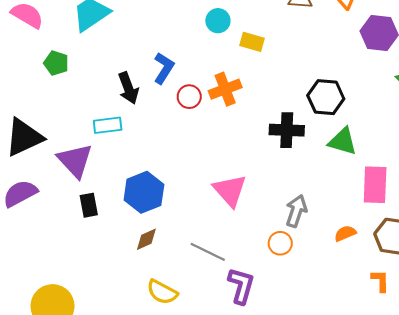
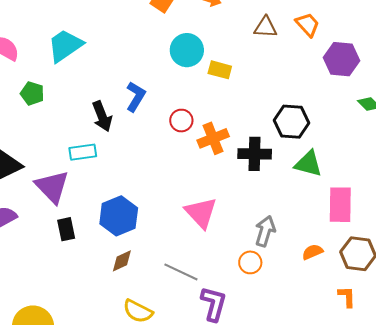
cyan circle: (218, 21) -> (187, 50), size x1.4
orange cross: (225, 89) -> (213, 138), moved
red circle: (189, 97) -> (181, 121), moved

